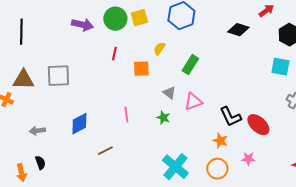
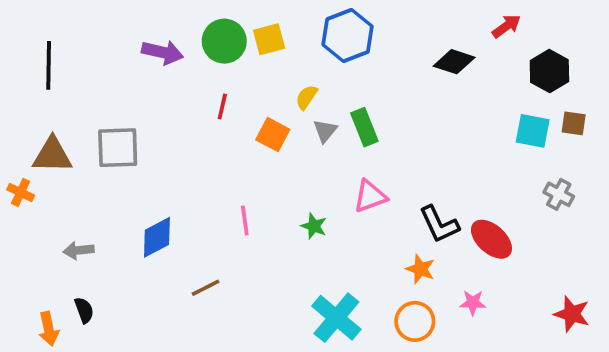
green rectangle: (190, 65) -> (364, 127), turned -54
orange square: (141, 69) -> (273, 135), turned 30
gray triangle: (169, 93) -> (325, 131), moved, turned 32

